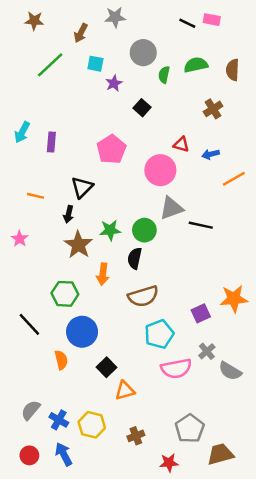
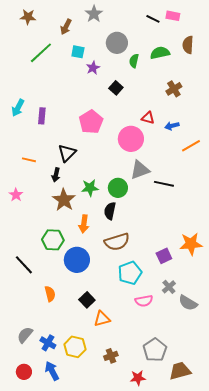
gray star: (115, 17) -> (94, 14), turned -30
brown semicircle: (233, 70) -> (188, 45), moved
blue circle: (82, 332) -> (77, 260), moved
pink semicircle: (176, 368) -> (144, 301), size x0.7

